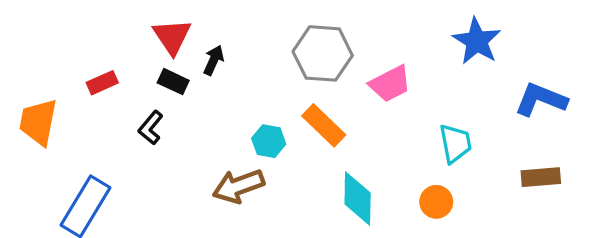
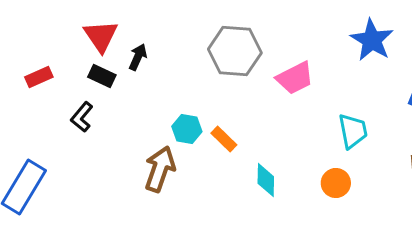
orange rectangle: (324, 125) -> (224, 139), moved, size x0.7
brown arrow: (238, 186) -> (160, 169), turned 129
cyan diamond: (358, 198) -> (266, 180), size x0.7

